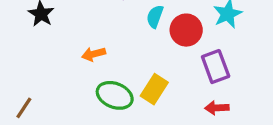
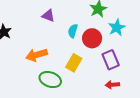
orange arrow: (94, 54) -> (37, 55), size x1.5
yellow rectangle: (154, 89) -> (74, 63), moved

